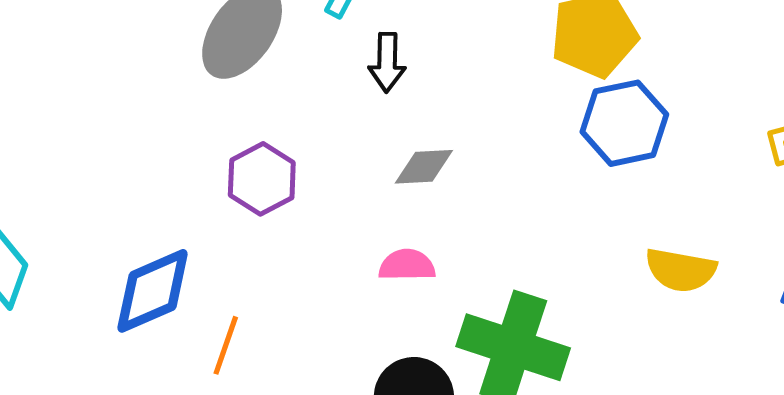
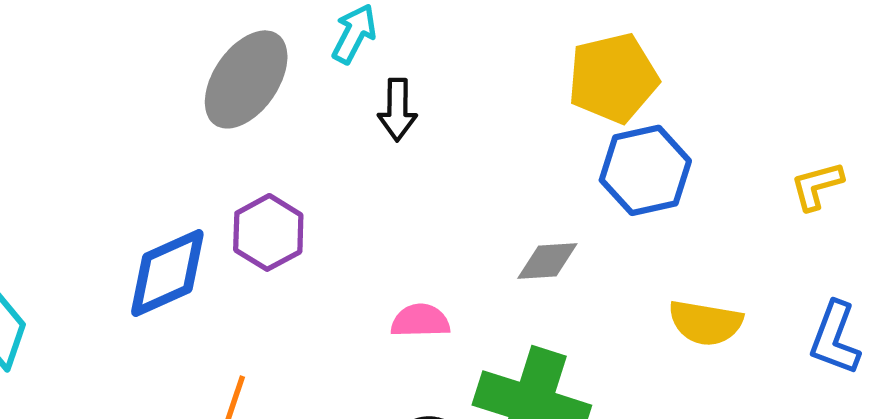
gray diamond: (424, 167) -> (547, 261), moved
blue diamond: (153, 291) -> (167, 273), moved

